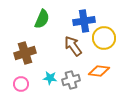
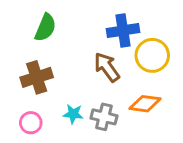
green semicircle: (42, 19) -> (45, 28), moved
gray cross: (71, 80) -> (104, 117), turned 30

